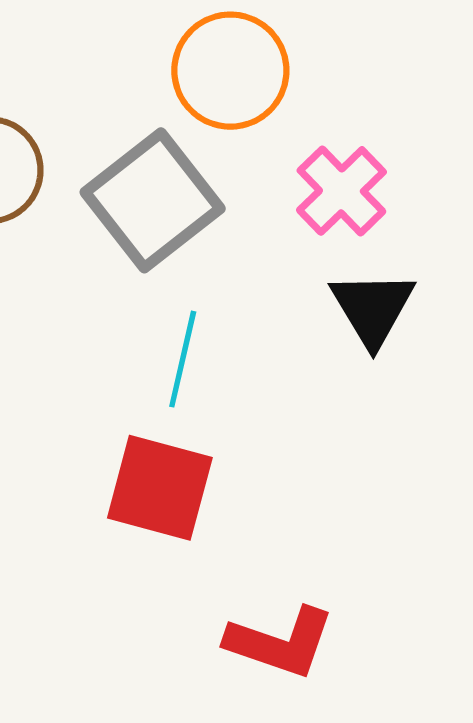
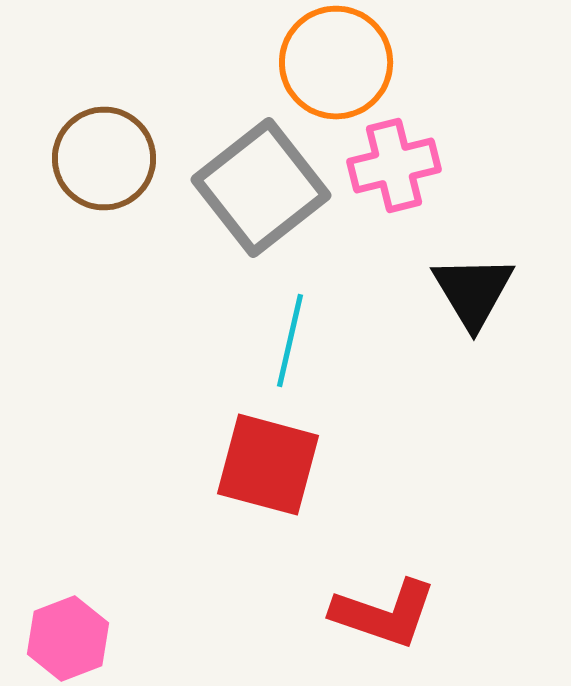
pink cross: (341, 191) -> (394, 166), moved, turned 30

